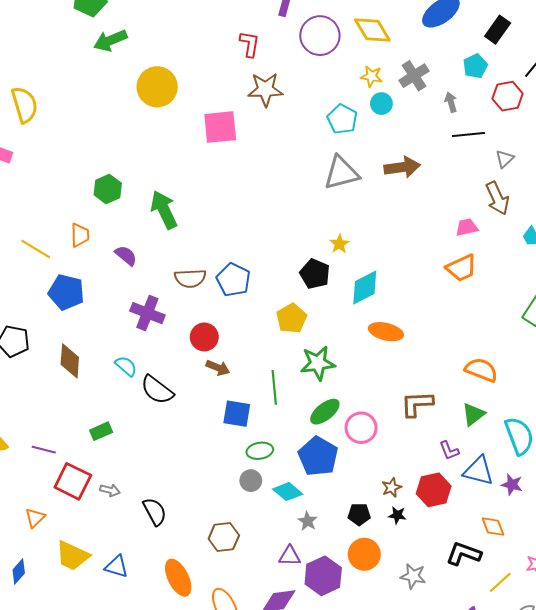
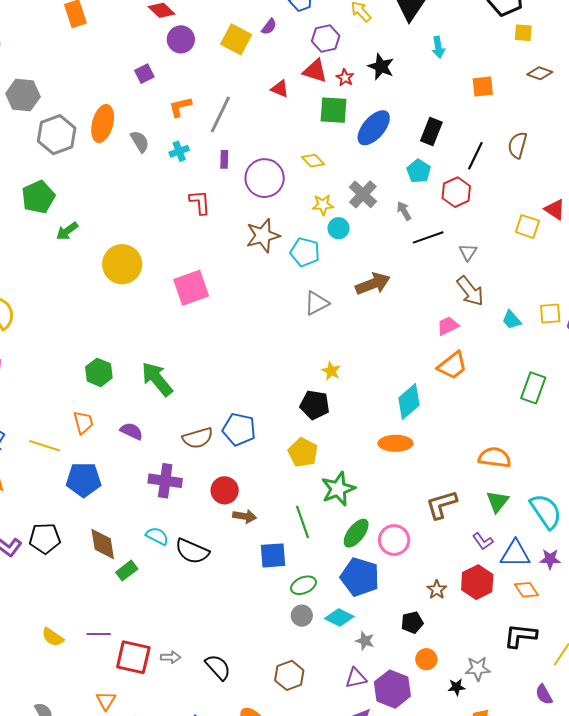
yellow diamond: (372, 30) -> (313, 161), size x0.6
green arrow: (110, 40) -> (67, 231), size x0.7
brown star: (265, 89) -> (263, 236), moved
gray triangle: (341, 173) -> (317, 303), size x0.7
cyan diamond: (365, 288) -> (409, 402), moved
green rectangle: (101, 431) -> (127, 571), moved
black star: (397, 515) -> (457, 687), moved
orange diamond: (493, 527) -> (526, 590), moved
orange circle: (364, 554) -> (426, 659), size x0.7

